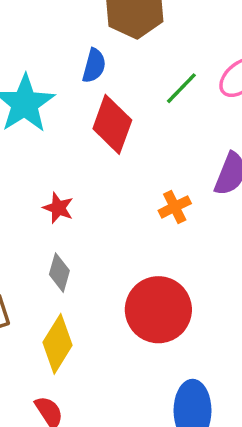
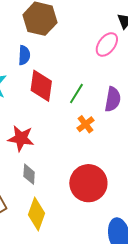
green line: (181, 88) -> (76, 94), moved
red star: (58, 208) -> (21, 138), size x1.5

